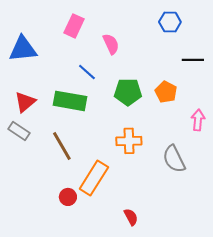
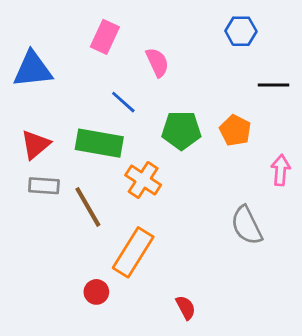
gray rectangle: (19, 131) -> (44, 186), moved, turned -30
orange cross: (129, 141) -> (143, 180), moved, turned 35
red circle: (68, 197) -> (96, 292), moved

